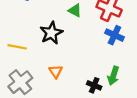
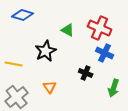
green arrow: (113, 76) -> (114, 88), moved
black cross: (94, 85) -> (86, 73), moved

